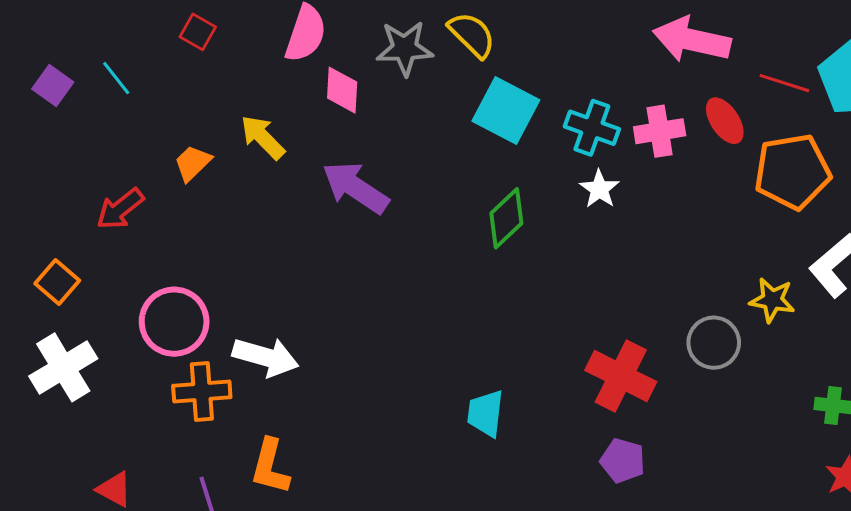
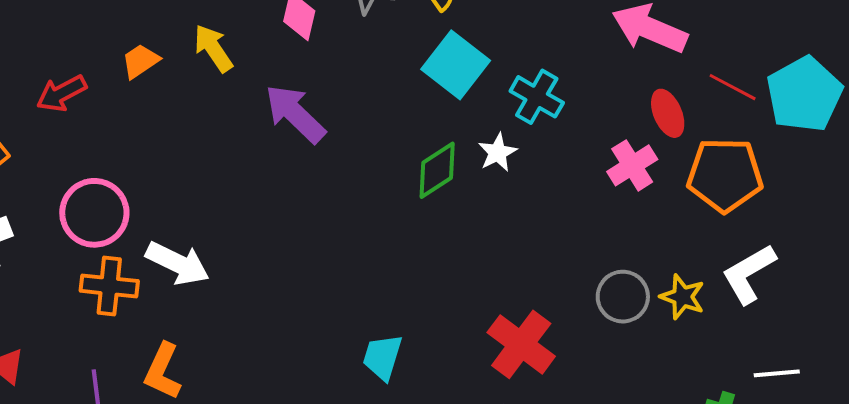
pink cross: (660, 131) -> (632, 165), moved, turned -33
white star: (599, 189) -> (498, 152), moved
gray circle: (714, 343) -> (623, 297), moved

